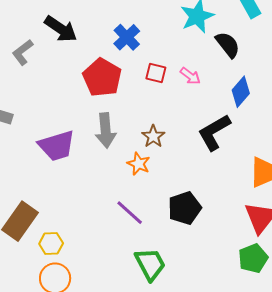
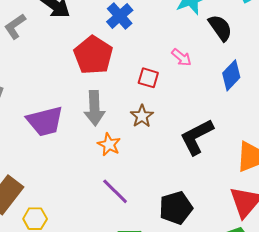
red square: (156, 73) -> (148, 78), moved
black L-shape: (214, 132) -> (197, 137), moved
orange star: (139, 164) -> (109, 145), moved
black pentagon: (185, 208) -> (176, 208), moved

